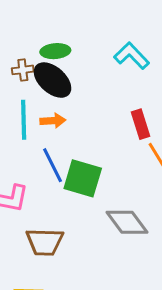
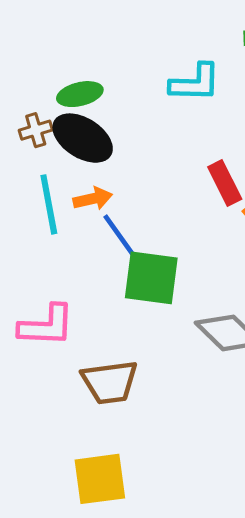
cyan L-shape: (132, 56) -> (195, 83), turned 144
blue line: (52, 165) -> (121, 238), moved

